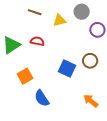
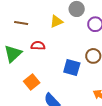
brown line: (35, 12) -> (21, 23), moved

